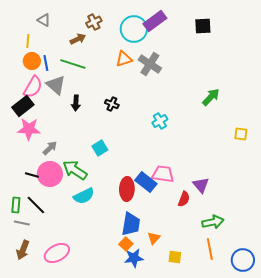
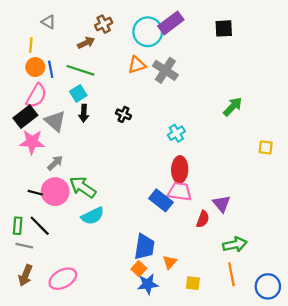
gray triangle: (56, 85) -> (55, 121), moved
cyan square: (100, 148) -> (78, 93), moved
red ellipse: (127, 189) -> (180, 170), moved

